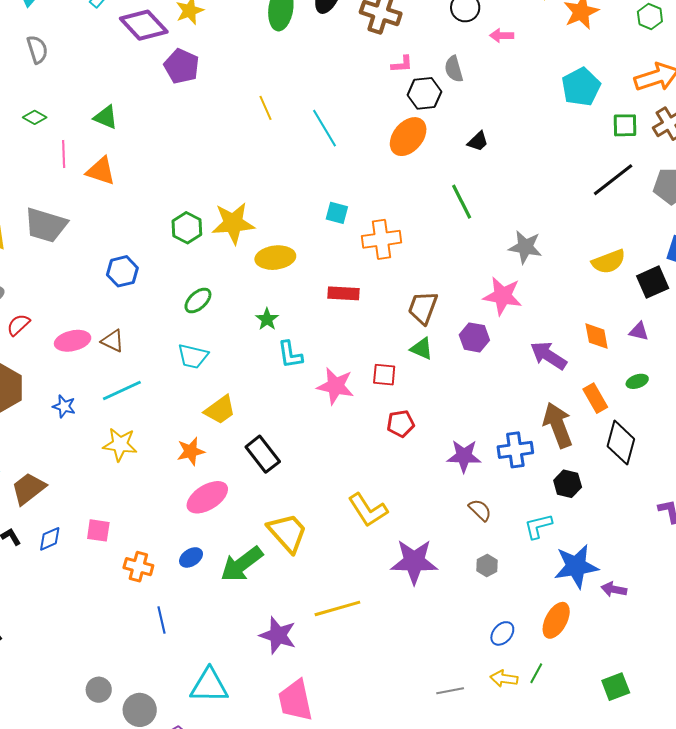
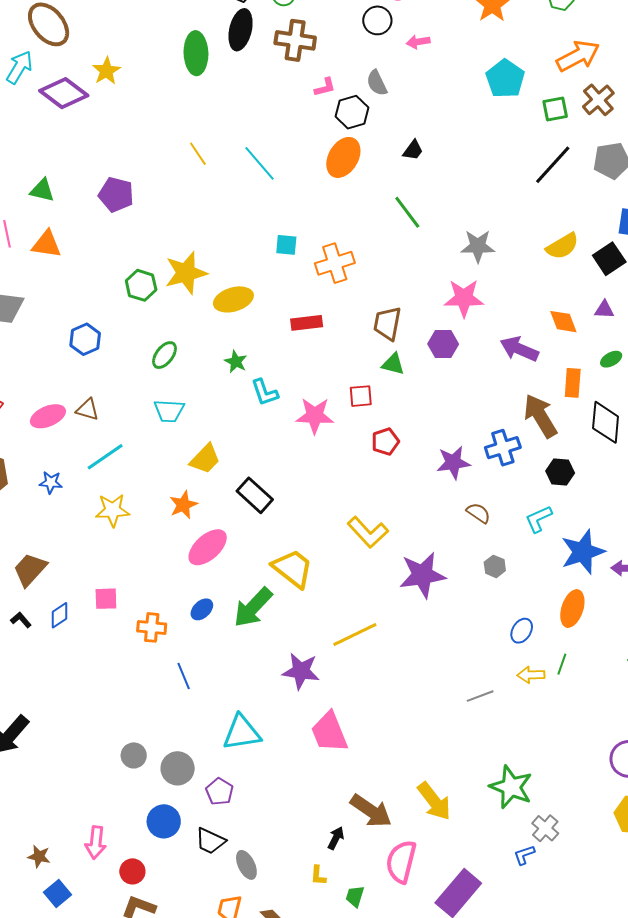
purple pentagon: (182, 66) -> (116, 195), moved
orange rectangle: (595, 398) -> (573, 383), turned 44

